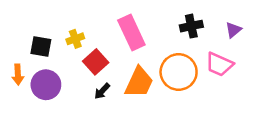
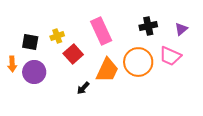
black arrow: (102, 91) -> (83, 88), moved

